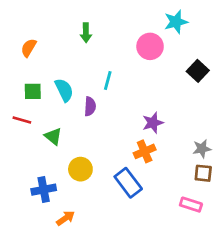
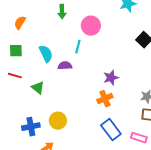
pink circle: (150, 46) -> (91, 26), moved
green square: (33, 91) -> (16, 51), moved
purple semicircle: (90, 106) -> (65, 66), turned -96
yellow circle: (80, 169) -> (58, 121), moved
blue rectangle: (128, 183) -> (111, 130), moved

